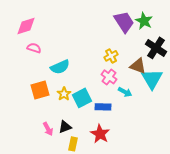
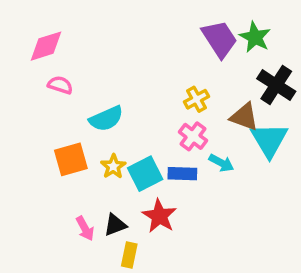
blue rectangle: (103, 107) -> (182, 174), moved
red star: (100, 134) -> (159, 216), moved

